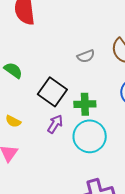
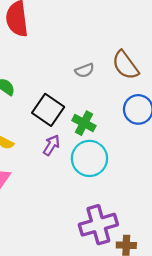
green cross: (85, 104) -> (84, 123), turned 30

